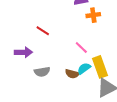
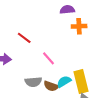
pink line: (81, 47) -> (48, 58), moved
gray semicircle: (42, 72) -> (33, 82), moved

